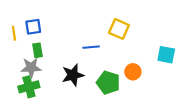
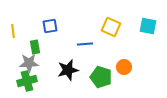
blue square: (33, 27) -> (50, 26), moved
cyan square: (166, 55) -> (148, 26), moved

